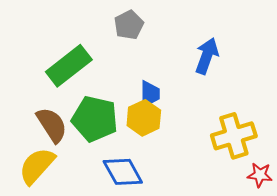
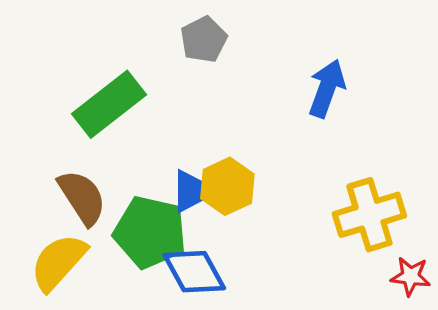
blue trapezoid: (150, 94) -> (189, 191), moved
green pentagon: (95, 119) -> (150, 232), moved

